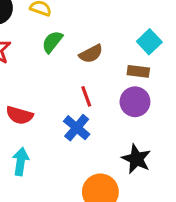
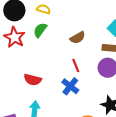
green semicircle: (52, 42) -> (40, 30), moved

